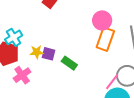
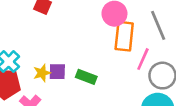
pink line: (112, 82) -> (143, 59), moved

